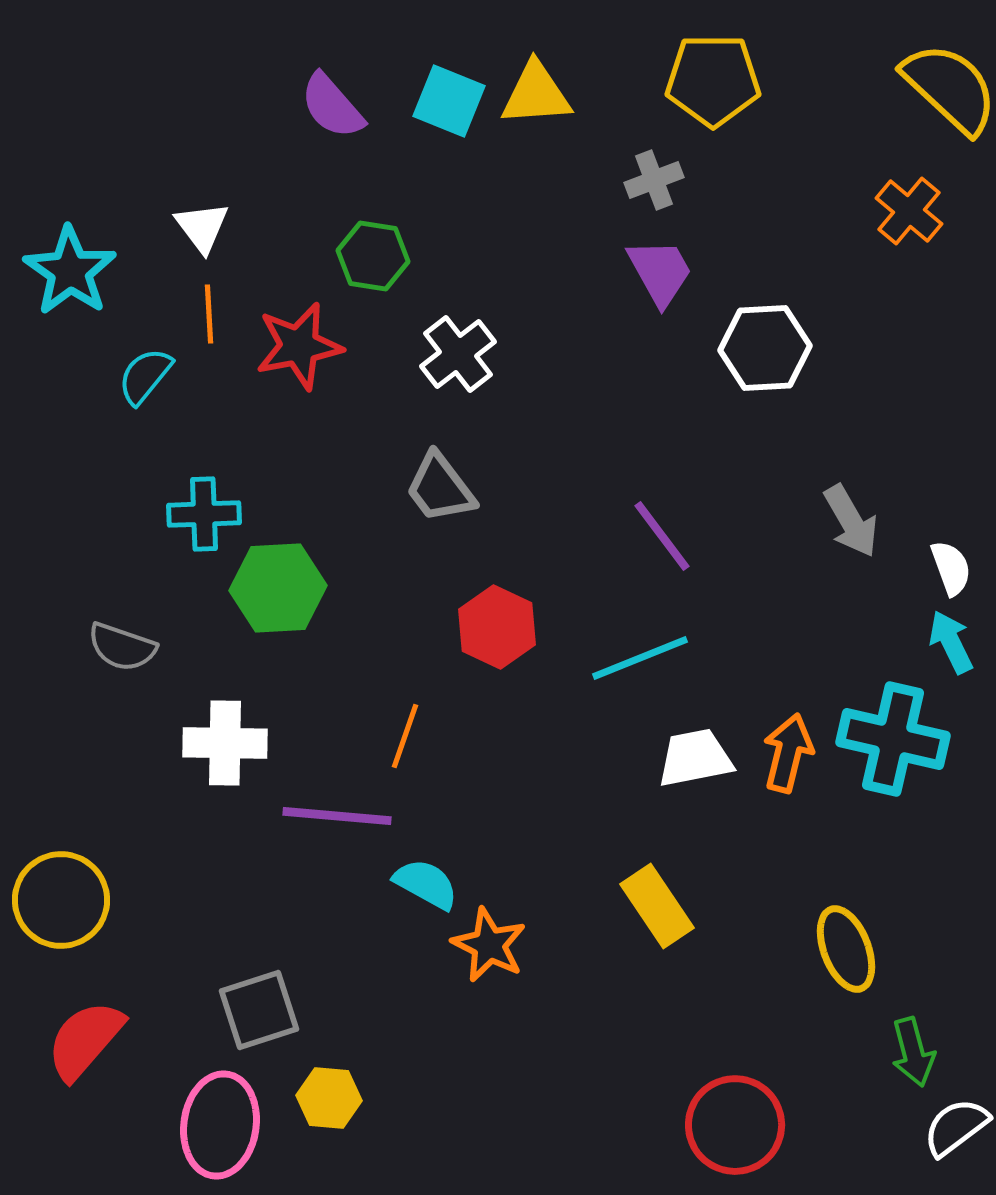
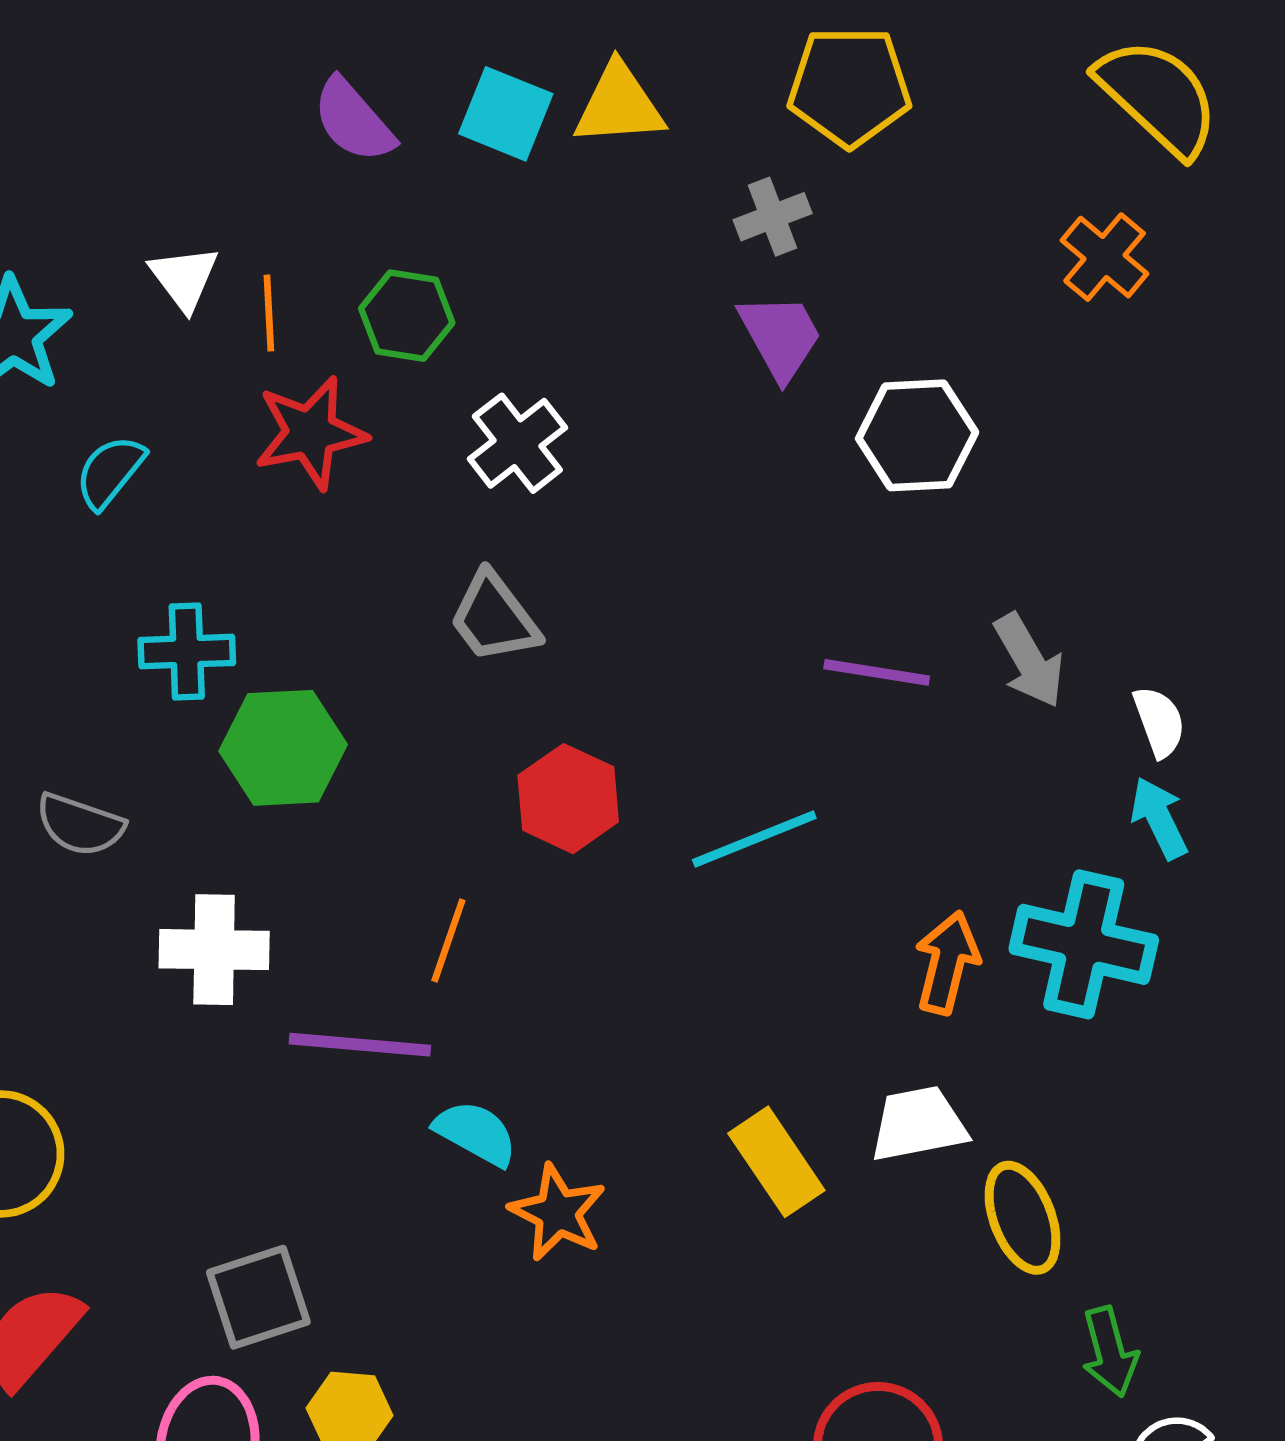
orange line: (209, 314) -> (269, 313), moved
purple line: (662, 536) -> (877, 672), moved, turned -44
white trapezoid: (695, 758) -> (918, 1124), moved

